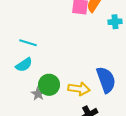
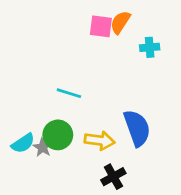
cyan line: (28, 43) -> (69, 93), moved
cyan semicircle: (24, 65) -> (23, 143), moved

